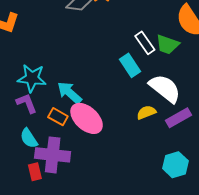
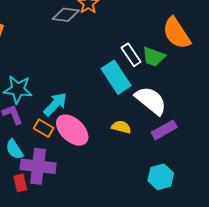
cyan rectangle: (130, 65) -> (116, 77), size x1.4
cyan arrow: (69, 93) -> (55, 104), turned 92
yellow semicircle: (146, 112) -> (121, 127), moved, turned 36

